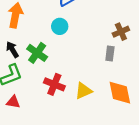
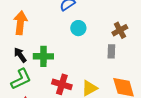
cyan circle: (60, 26) -> (78, 28), moved
green cross: (37, 53) -> (43, 56), turned -30

